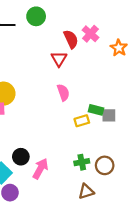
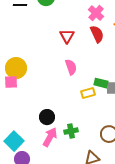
red semicircle: (71, 39) -> (97, 34), moved
black circle: (21, 157) -> (47, 117), moved
green cross: (82, 162) -> (71, 131), moved

